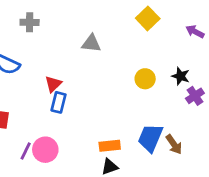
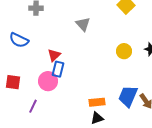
gray triangle: (91, 43) -> (83, 24), turned 42
pink circle: (45, 150) -> (48, 81), moved

